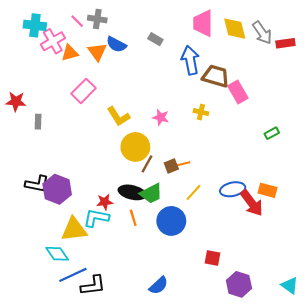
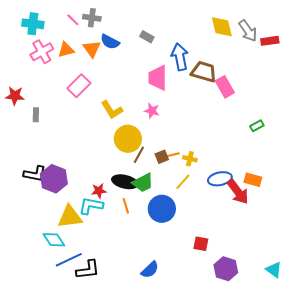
pink trapezoid: (203, 23) -> (158, 78), moved
pink cross: (53, 41) -> (42, 52), moved
yellow cross: (201, 112) -> (190, 159), moved

